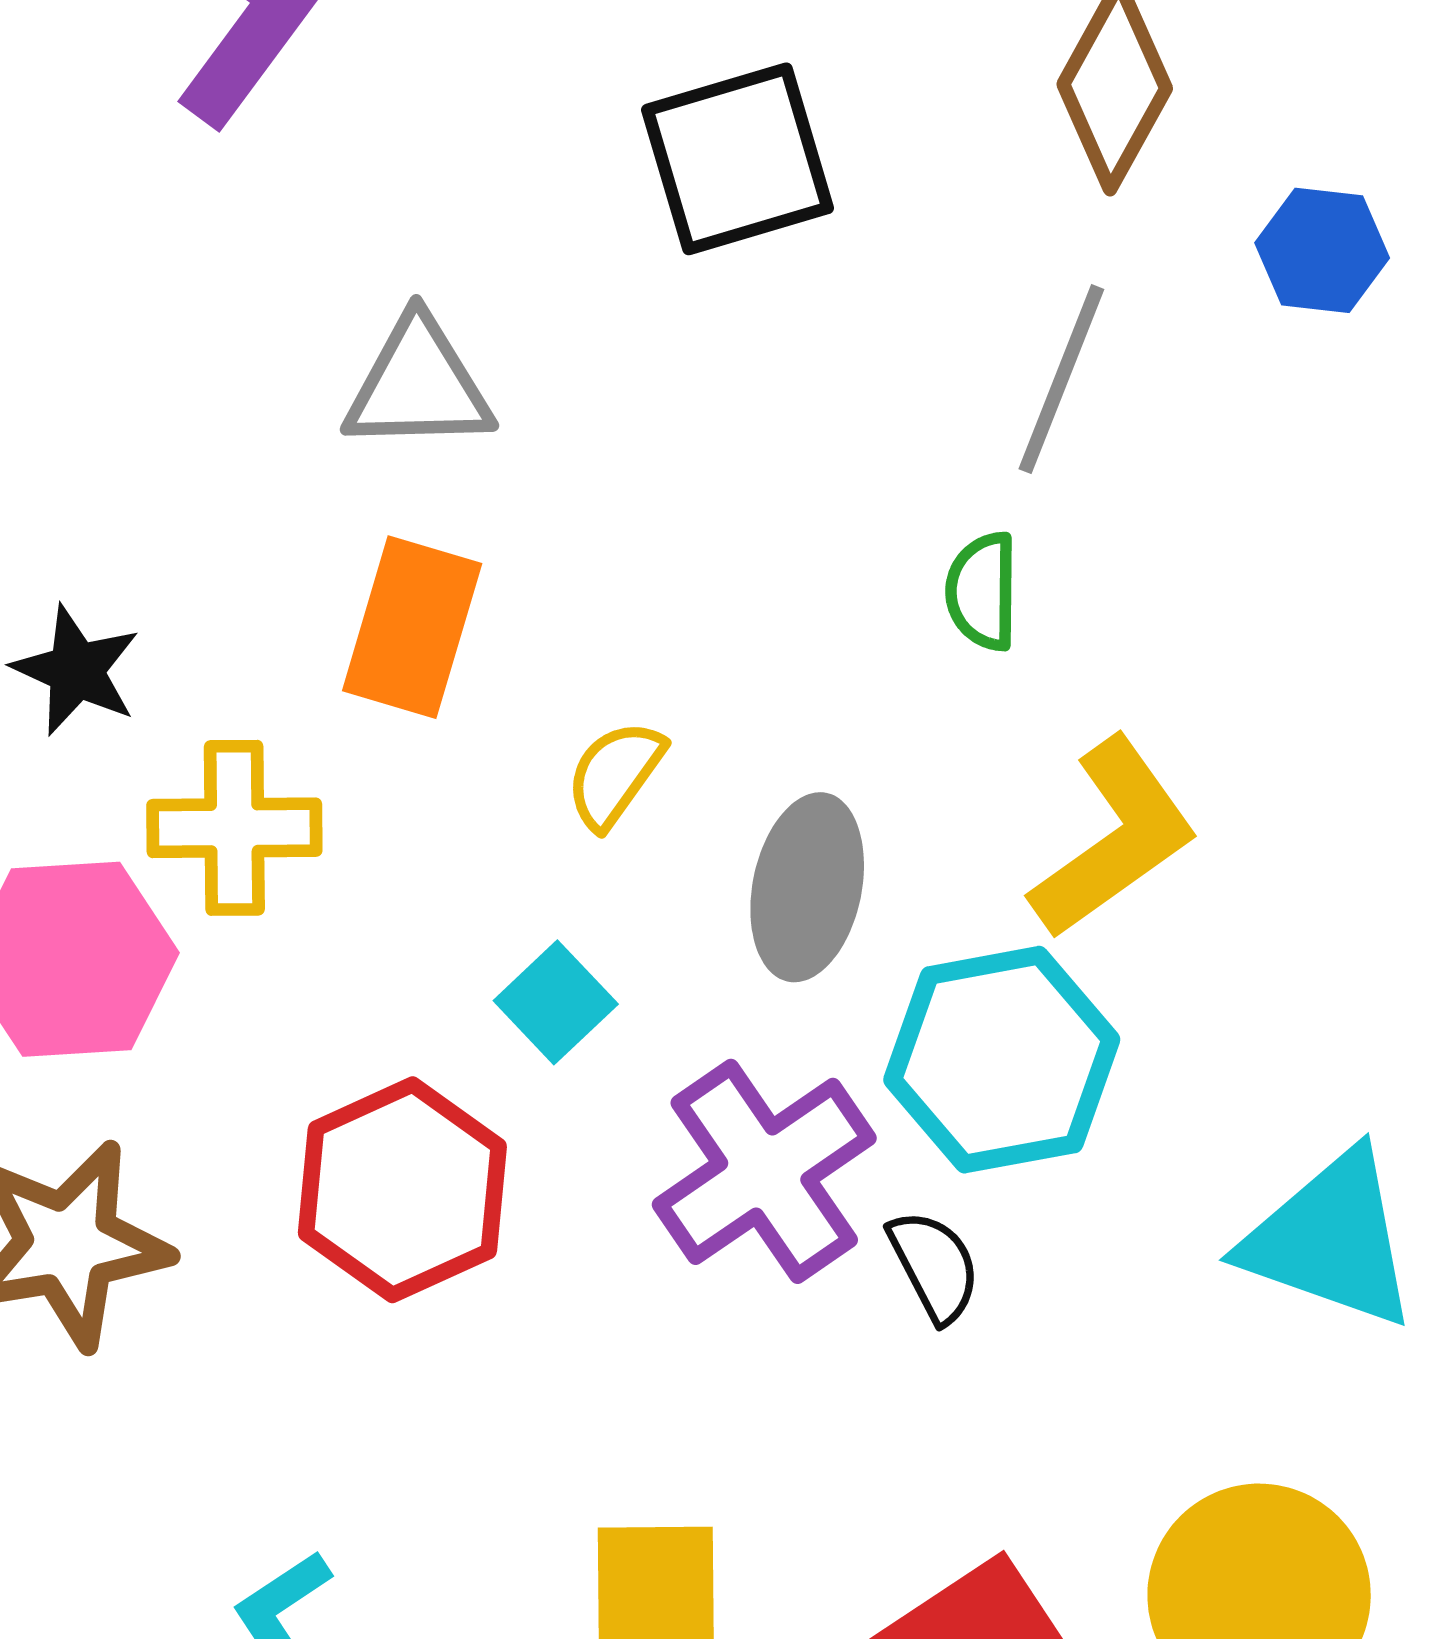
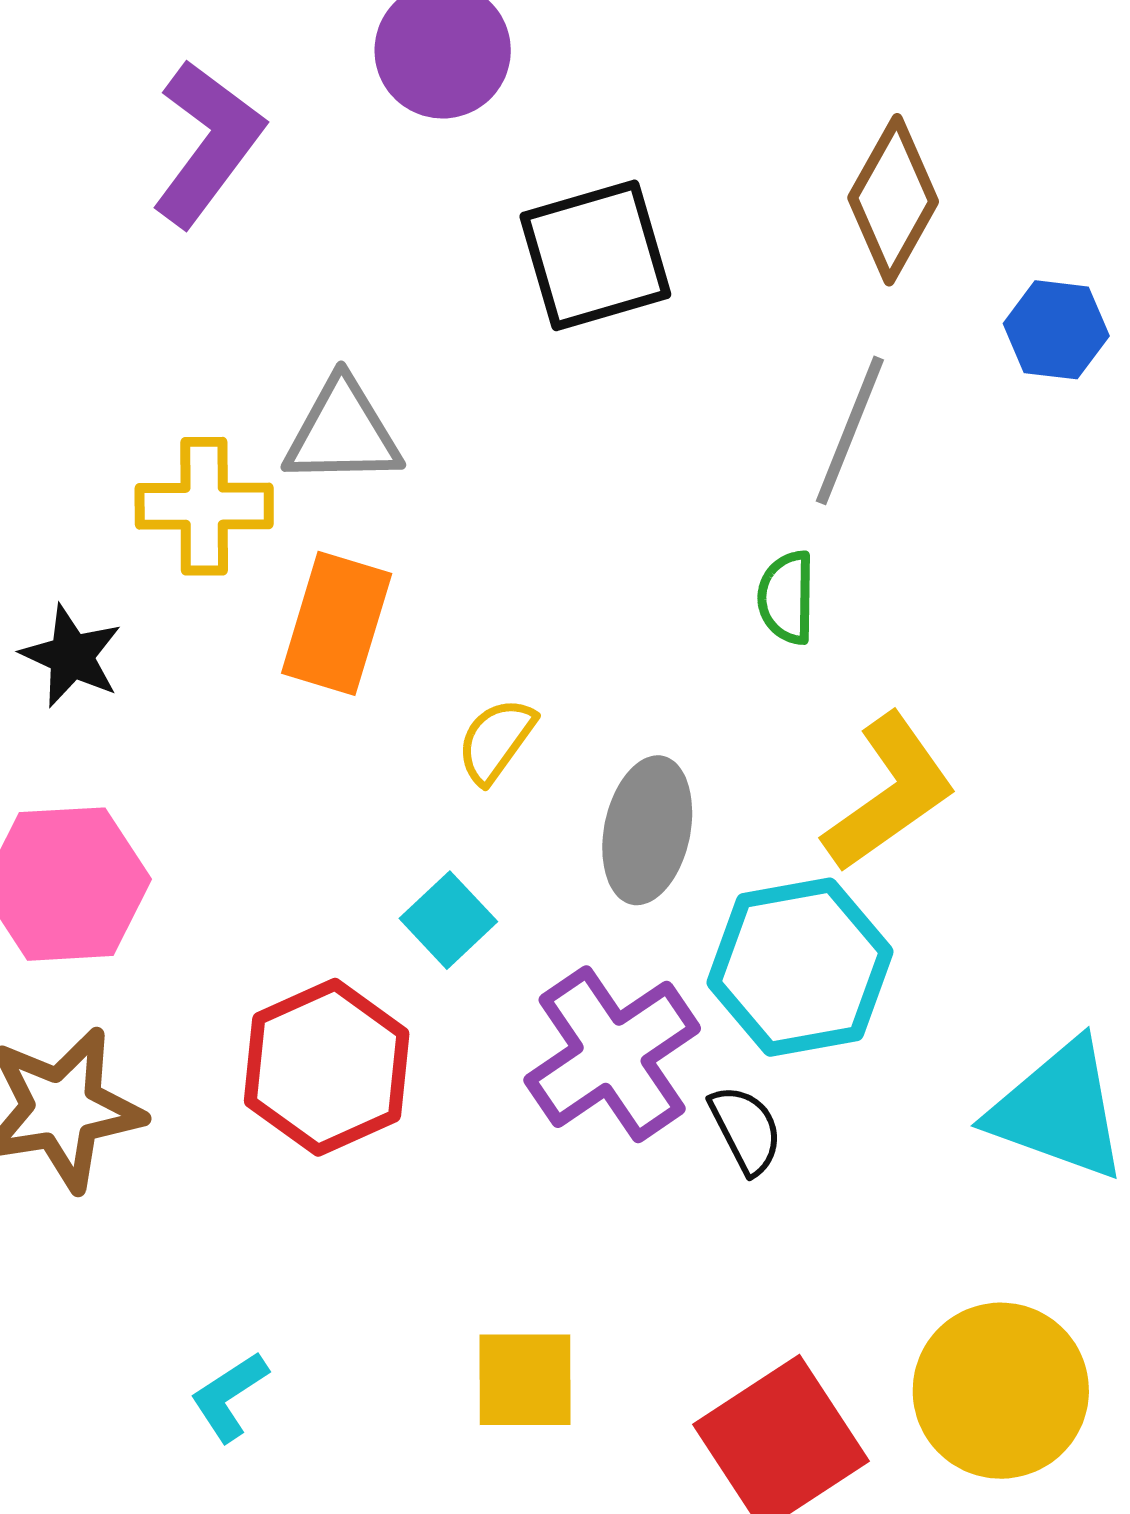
yellow cross: (234, 828) -> (204, 506), moved

